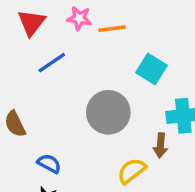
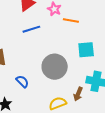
cyan square: (152, 69) -> (86, 50), turned 36
blue semicircle: (49, 163) -> (22, 81), moved

